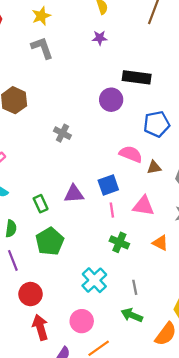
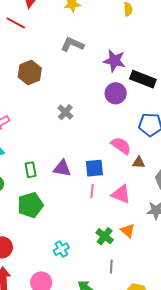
purple star: (100, 38) -> (114, 61), moved, size x1.6
gray L-shape: (42, 48) -> (72, 44), moved, turned -60
green cross: (119, 242) -> (105, 236), moved
cyan cross: (94, 280) -> (61, 249), size x0.7
gray line: (135, 287) -> (111, 267), moved

